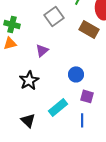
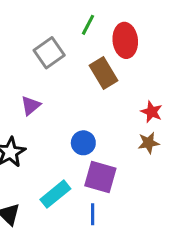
brown rectangle: (89, 29) -> (104, 73), turned 30
purple square: (87, 96) -> (100, 177), size x1.5

